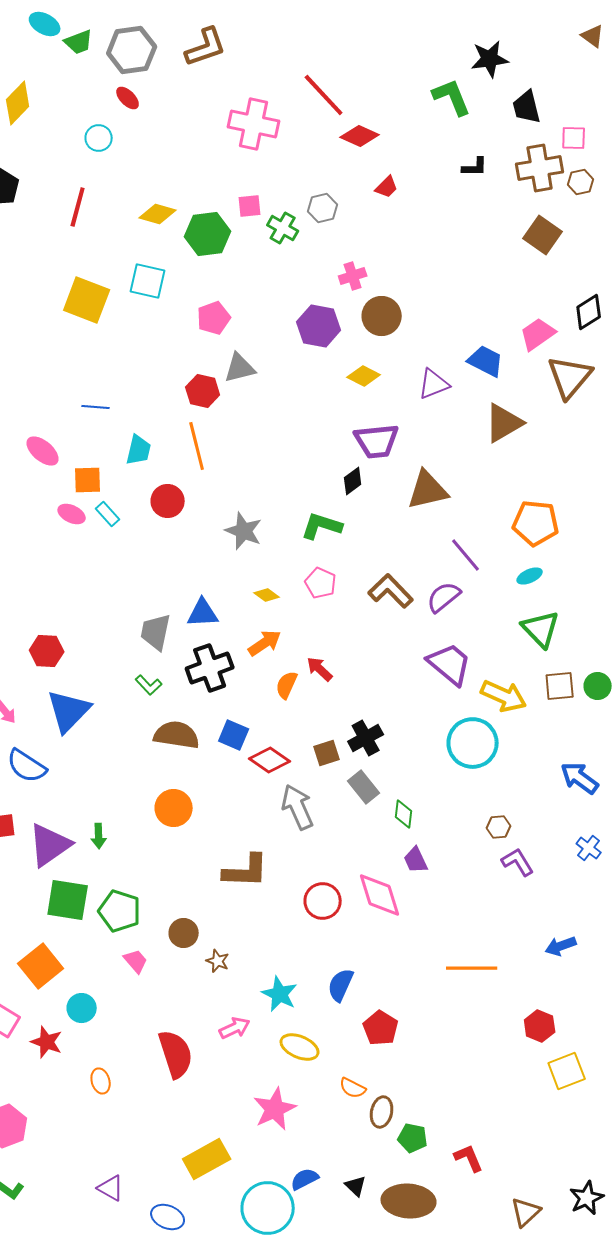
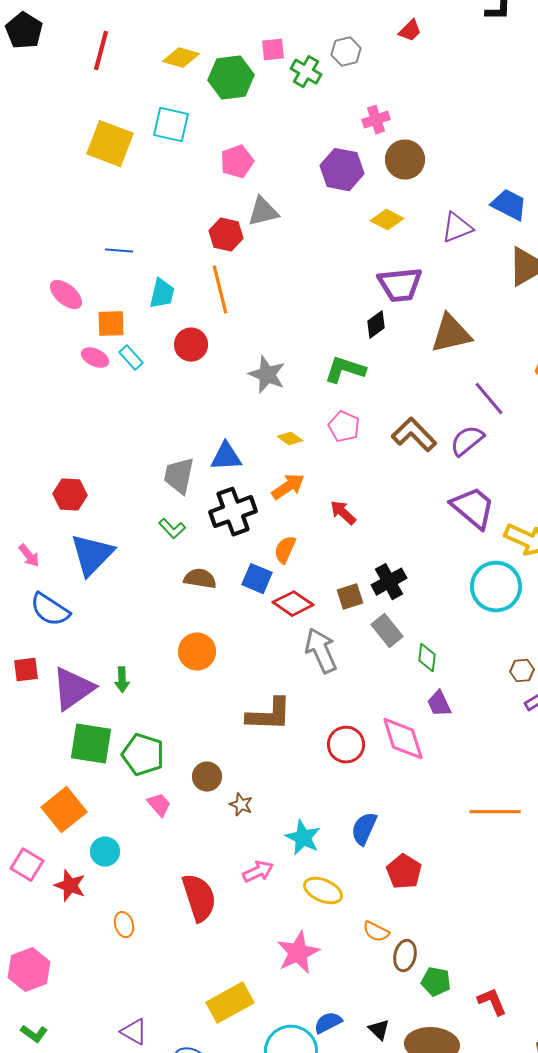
orange semicircle: (287, 685) -> (285, 550), moved
brown semicircle: (177, 735) -> (200, 579), size x0.7

